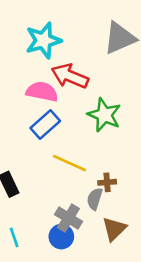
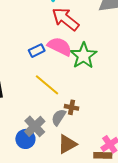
pink semicircle: (42, 92) -> (60, 46), moved
blue rectangle: (45, 125) -> (37, 51), size x0.7

